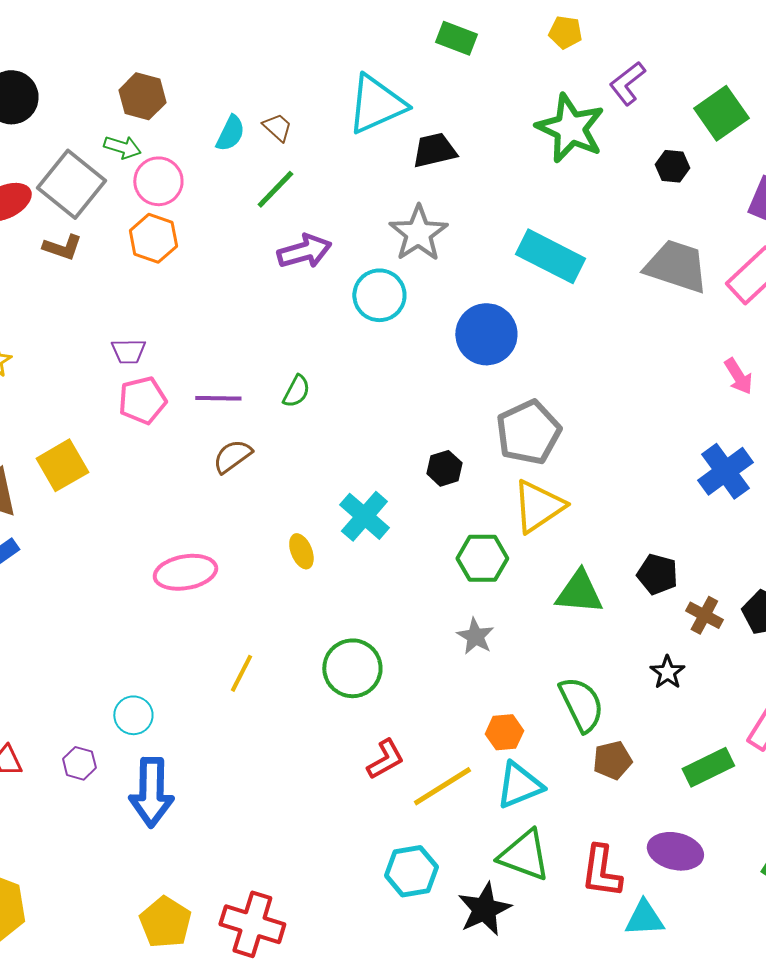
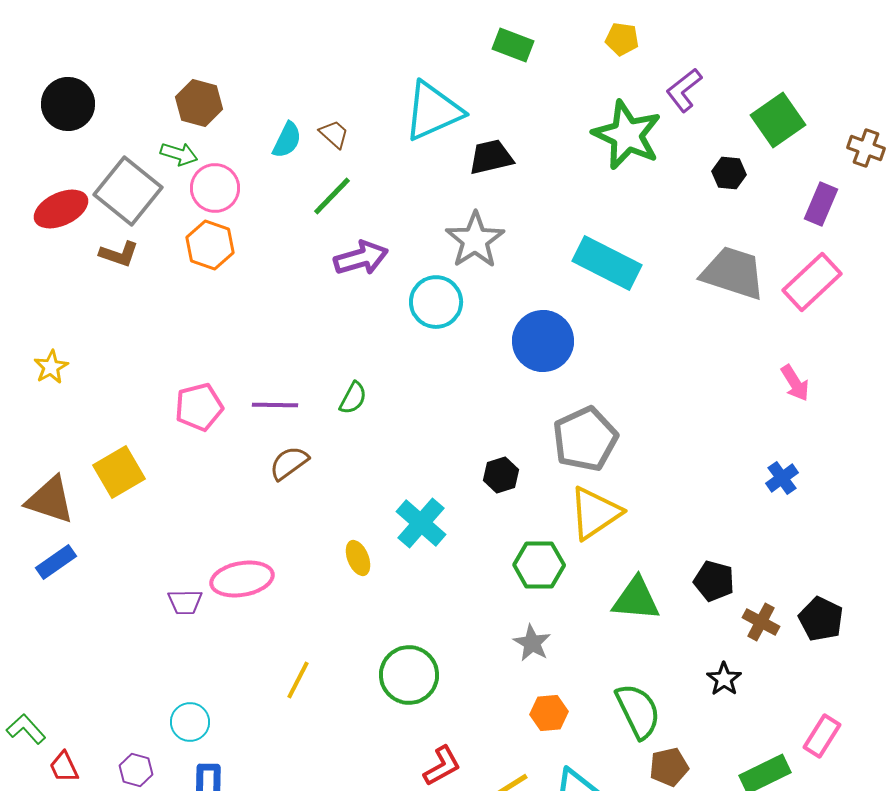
purple trapezoid: (128, 351) -> (185, 602), moved
blue cross: (725, 471) -> (782, 478), size x0.6
orange hexagon: (504, 732) -> (549, 713), moved

